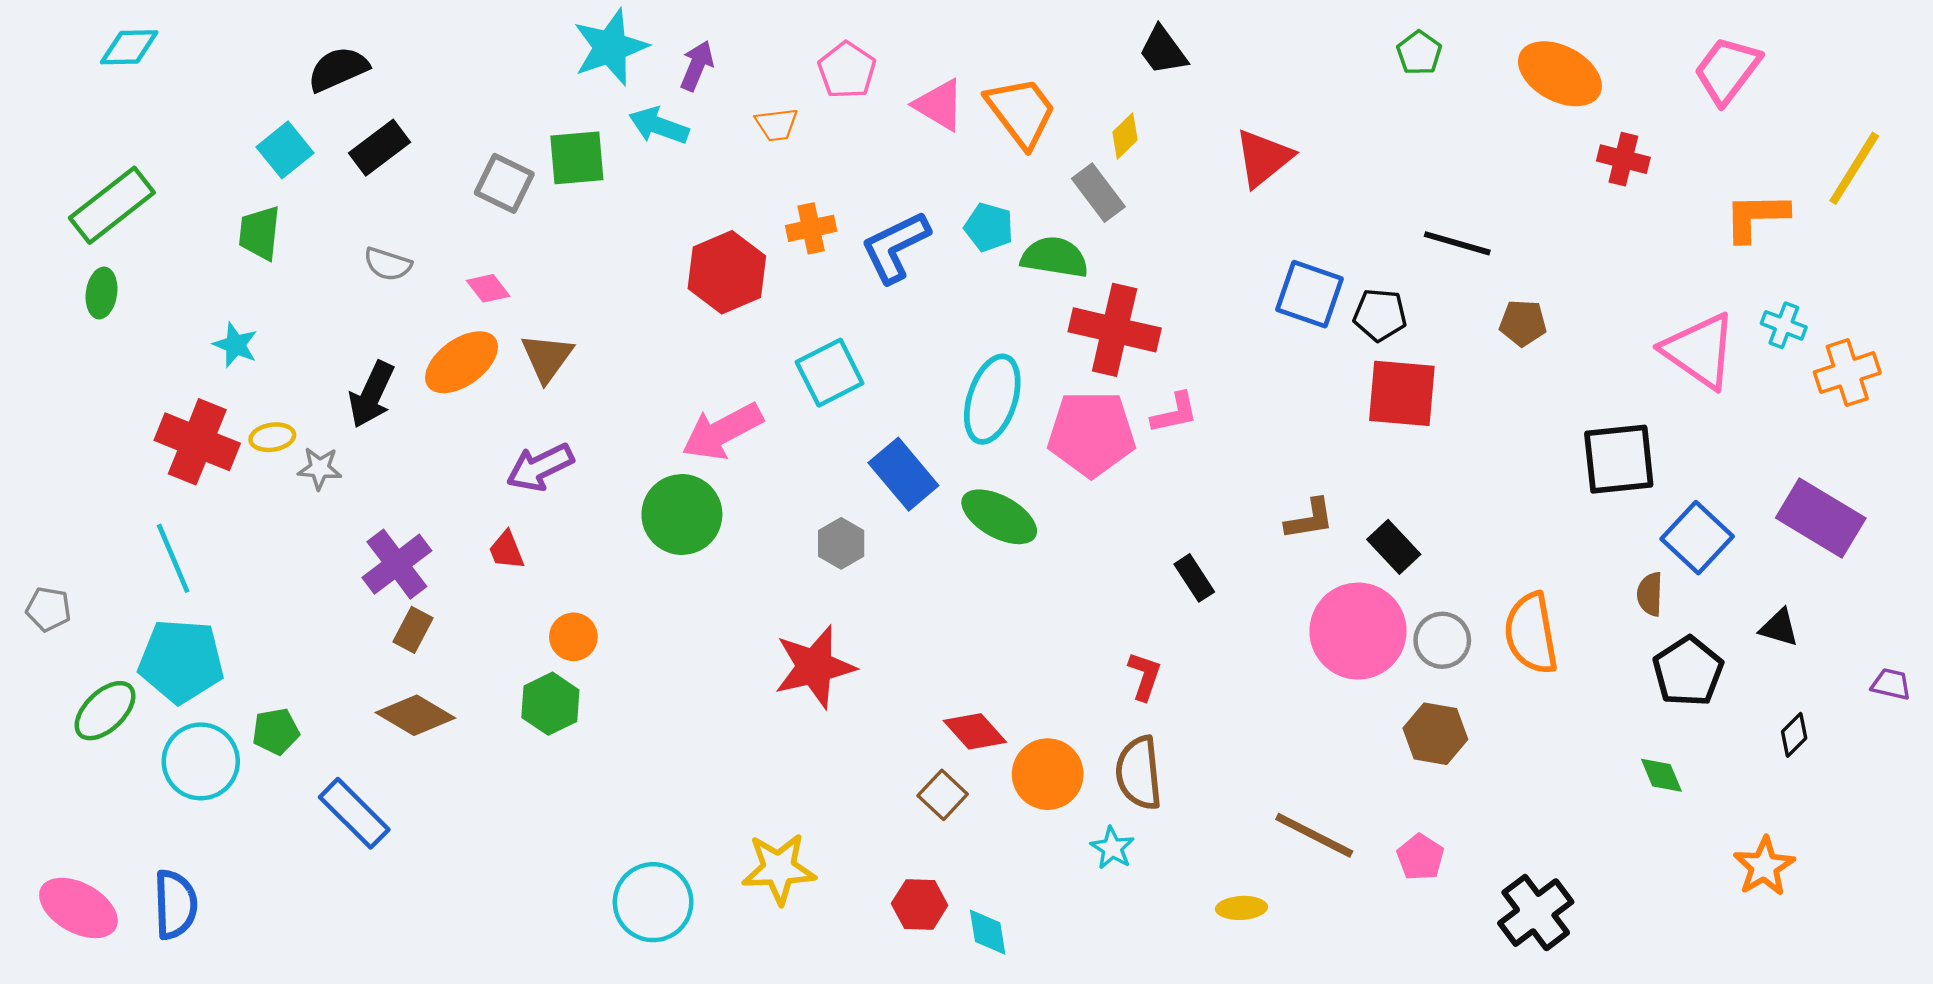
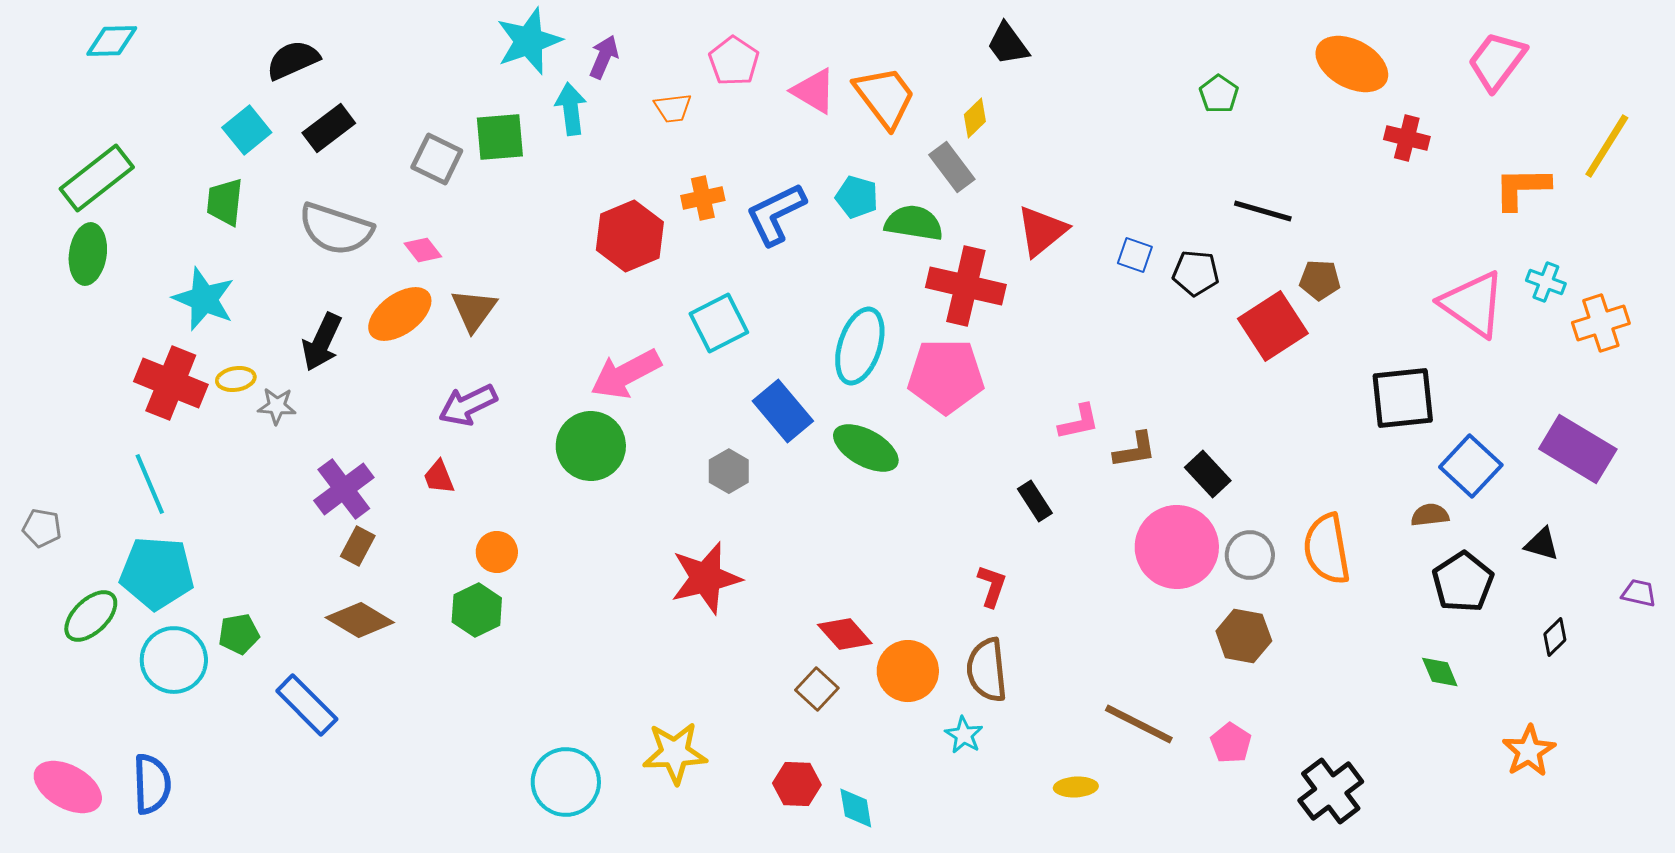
green pentagon: (1419, 53) -> (1219, 94), moved
cyan arrow: (659, 126) -> (571, 109), turned 63
red triangle: (1263, 158) -> (1042, 231), moved
gray semicircle: (388, 264) -> (336, 229), size x1.8
green ellipse: (102, 293) -> (88, 254), size x1.4
blue square: (1310, 294) -> (1135, 255), size x0.6
cyan star: (235, 345) -> (204, 299), size x1.6
red square: (1402, 393) -> (1273, 326), moved, turned -38
pink L-shape: (1175, 413) -> (1079, 422), moved
brown semicircle: (1650, 594) -> (1430, 515), turned 81

